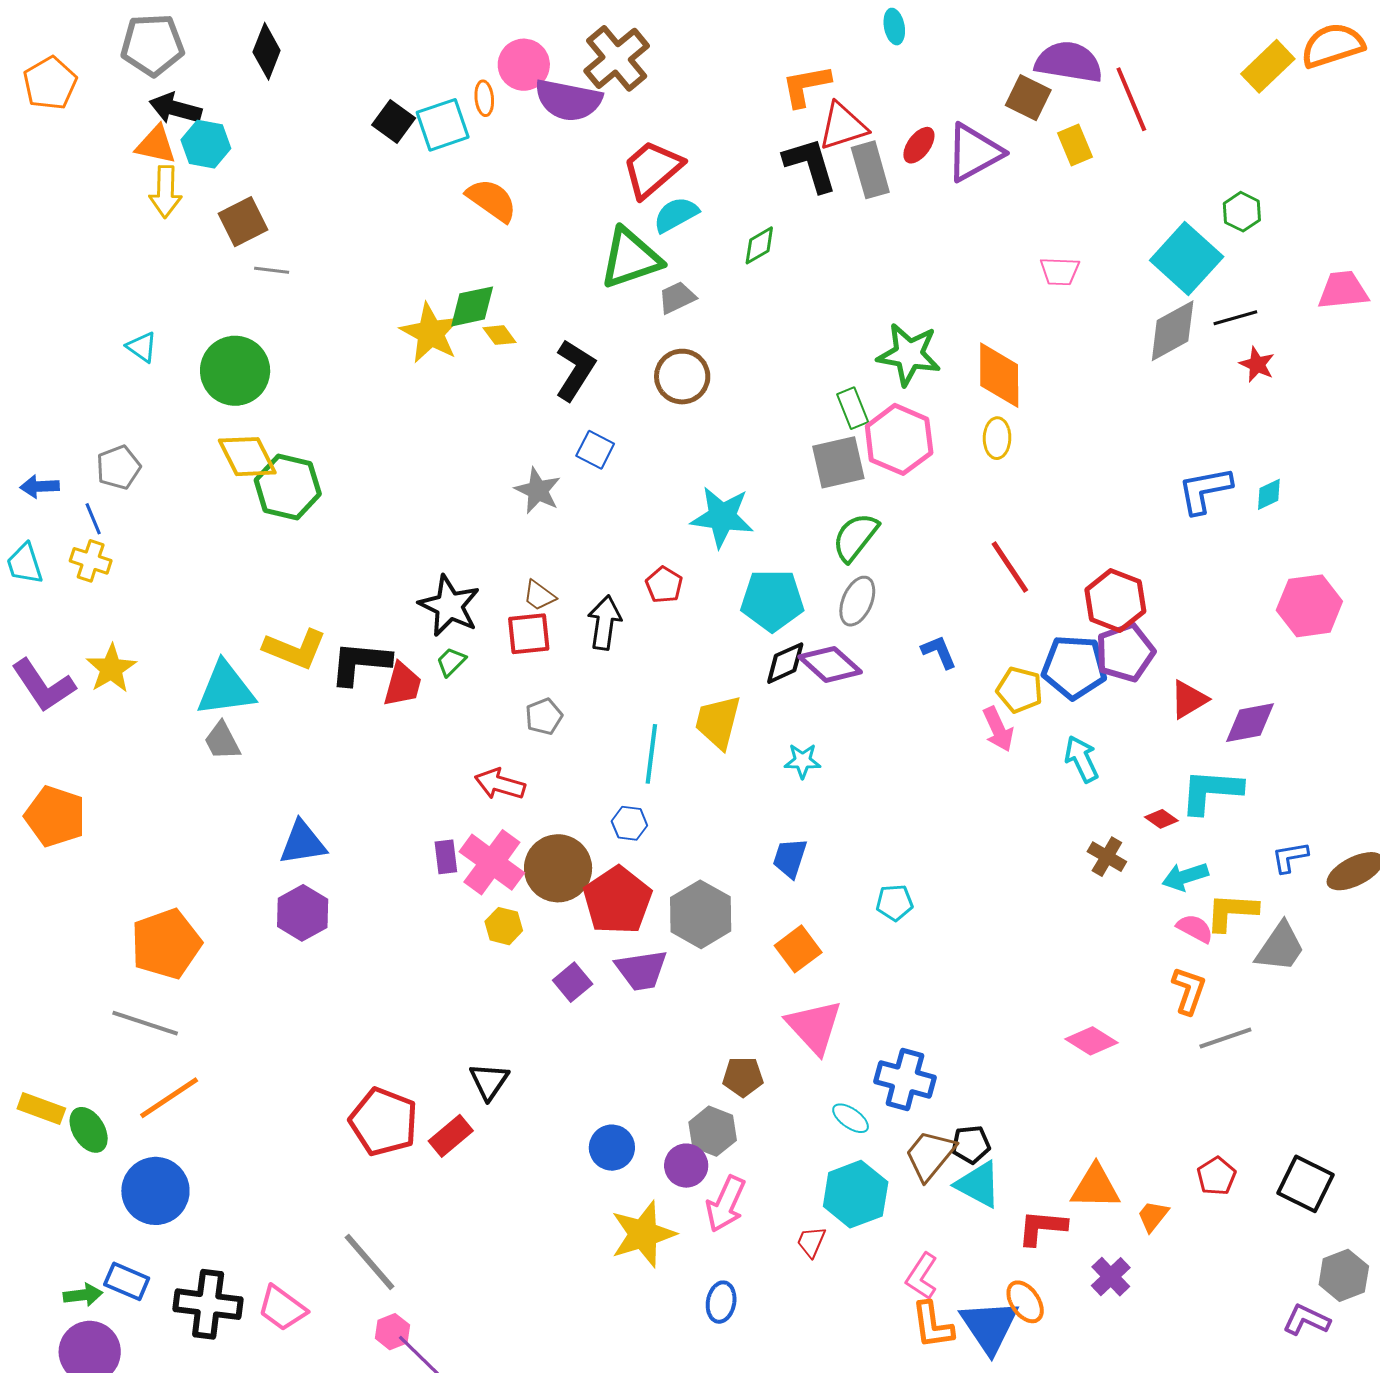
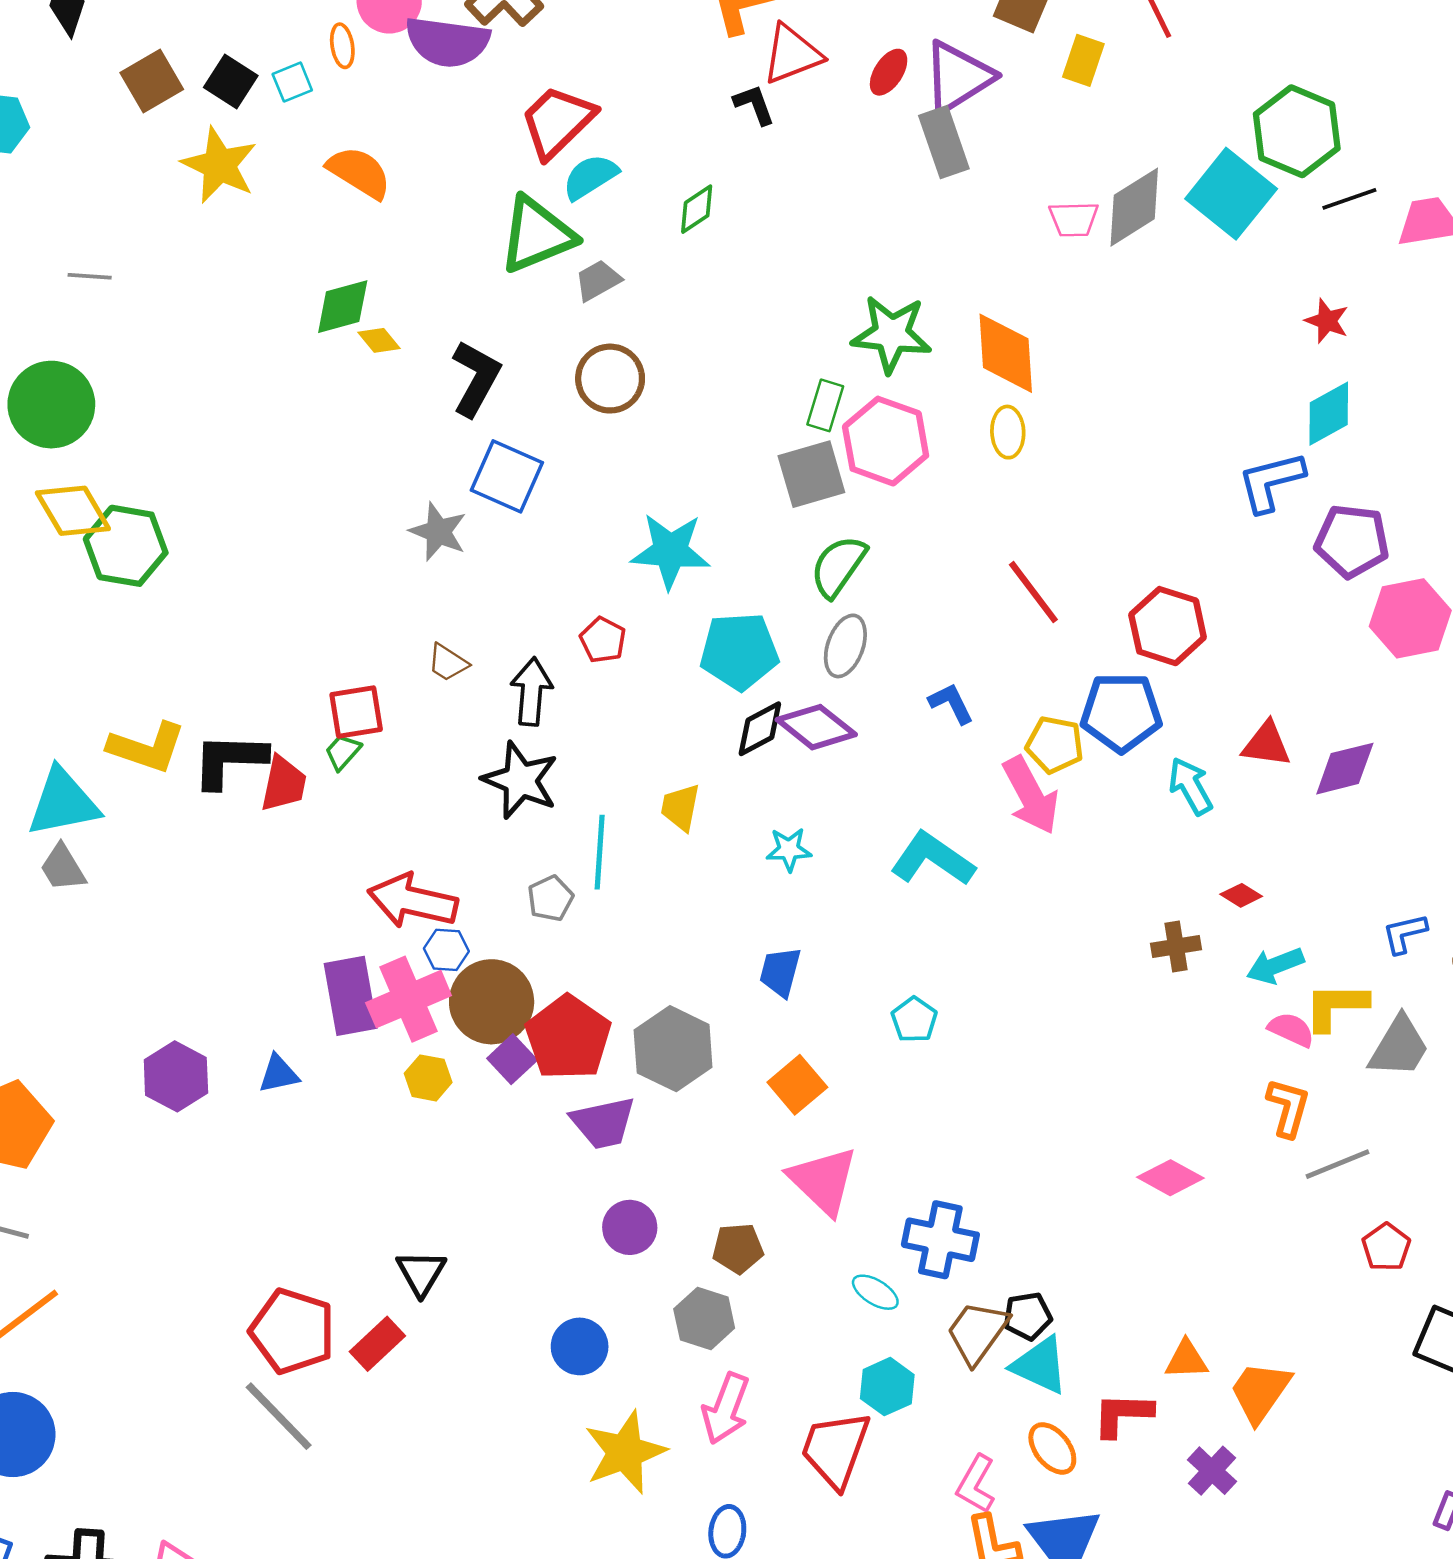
cyan square: (443, 125) -> (292, 82), size x0.6
yellow rectangle: (1075, 145) -> (1083, 60), turned 45
black L-shape: (810, 165) -> (754, 105), size x0.6
gray rectangle: (870, 170) -> (944, 142), moved
green hexagon: (1242, 212) -> (1297, 131), size x1.8
brown square: (243, 222) -> (152, 81), moved
black line: (1235, 318) -> (1349, 199), moved
gray diamond: (1173, 331) -> (1134, 207), moved
yellow star: (431, 333) -> (219, 165), moved
green rectangle: (853, 408) -> (825, 405), turned 42
blue square: (595, 450) -> (507, 476), size x1.5
cyan diamond: (1269, 494) -> (1329, 414), moved, size x1.6
black star: (449, 606) -> (520, 780), moved
red square: (529, 634) -> (356, 712), moved
purple pentagon: (1125, 652) -> (1352, 541), moved, turned 30
red triangle: (1189, 699) -> (1266, 744), turned 42
gray pentagon: (544, 716) -> (550, 898), moved
yellow trapezoid: (718, 722) -> (680, 807), size x0.7
pink arrow: (998, 729) -> (1031, 795), size x1.4
cyan arrow: (1082, 759) -> (1191, 786), moved
red arrow: (500, 784) -> (413, 901), size x1.4
cyan L-shape: (1211, 791) -> (933, 859), moved, turned 34
blue hexagon: (629, 823) -> (446, 950), moved
blue triangle: (303, 843) -> (279, 1074), moved, size x0.7
purple rectangle: (446, 857) -> (351, 996), size x1.8
brown cross: (1107, 857) -> (1176, 947), turned -36
pink cross: (492, 862) -> (409, 999), turned 34
cyan pentagon: (895, 903) -> (914, 1020), turned -30
purple square: (573, 982) -> (512, 1059), moved
purple circle: (686, 1166) -> (630, 1227), moved
red pentagon: (1216, 1176) -> (1386, 1247), moved
orange triangle: (1096, 1187) -> (1186, 1360), size x0.7
cyan hexagon: (856, 1194) -> (887, 1387), size x0.7
orange trapezoid: (1153, 1216) -> (1260, 1392), size x1.6
red trapezoid: (811, 1242) -> (835, 1449), size x2.0
gray line: (369, 1262) -> (279, 1416), moved
orange ellipse: (1025, 1302) -> (1052, 1448), moved

